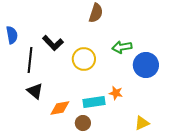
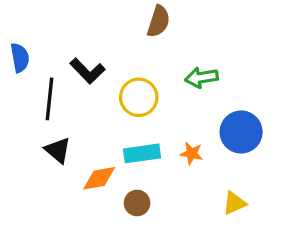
blue circle: (146, 65) -> (241, 132), moved
cyan rectangle: (94, 102) -> (142, 153), moved

